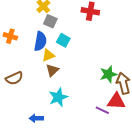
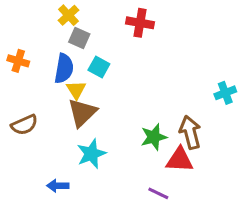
yellow triangle: (48, 55) -> (76, 90), turned -40
brown triangle: (52, 70) -> (82, 113), size x1.5
green star: (108, 74) -> (154, 137), moved
purple line: (102, 110) -> (158, 193), moved

